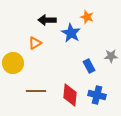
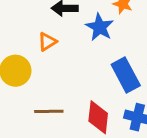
blue rectangle: (89, 66) -> (126, 75), size x1.6

